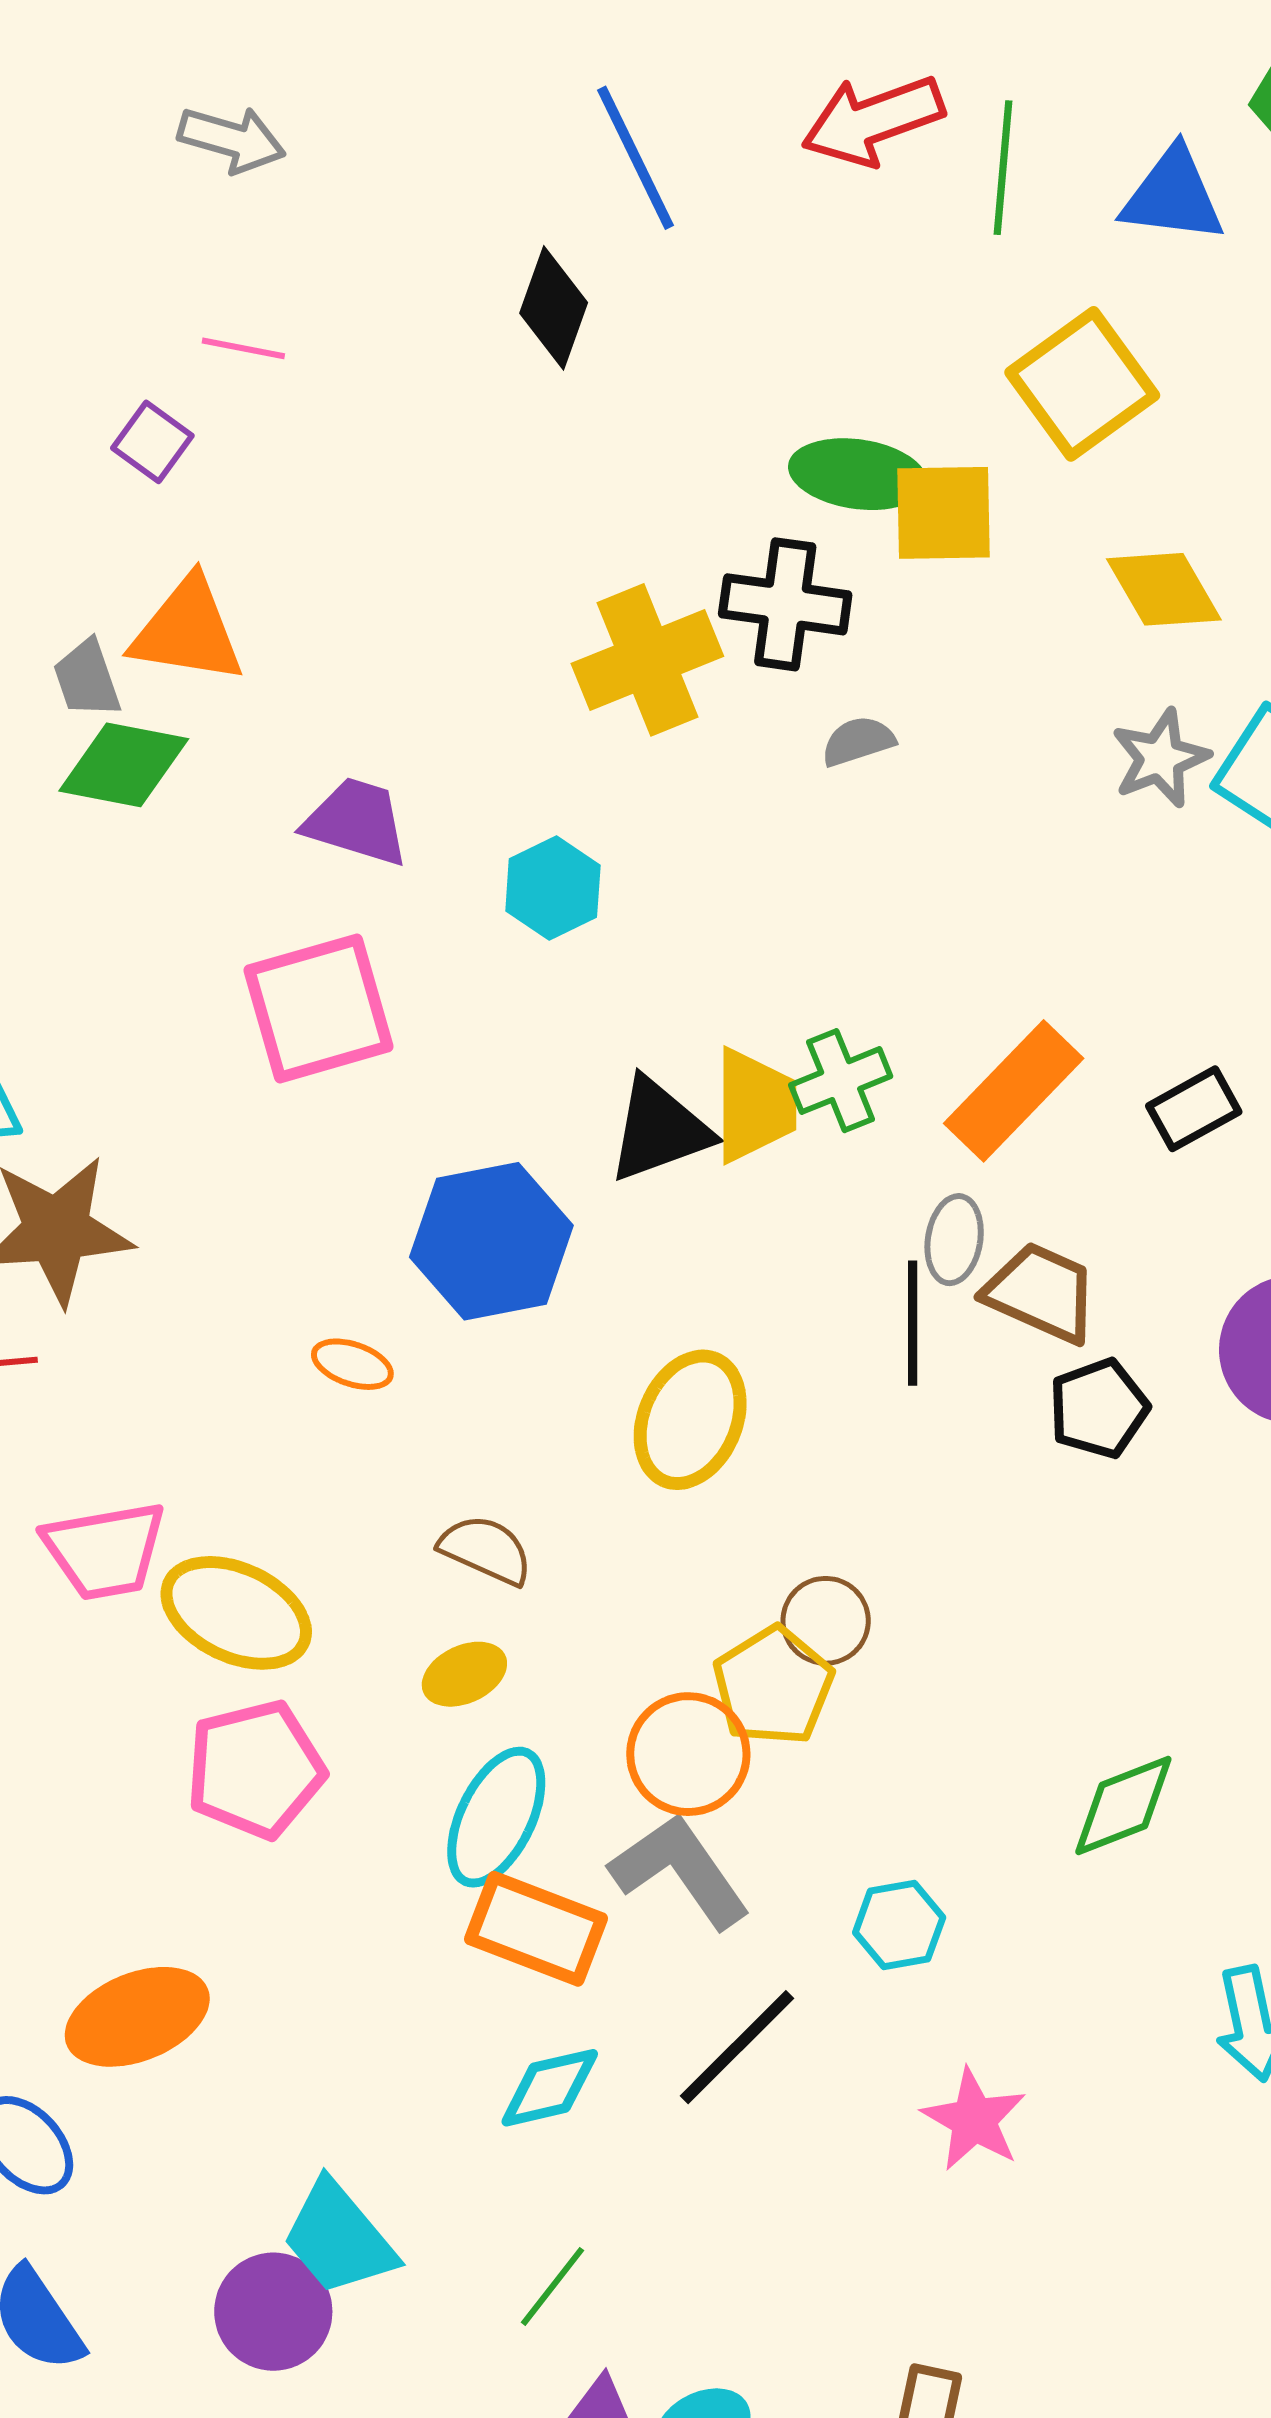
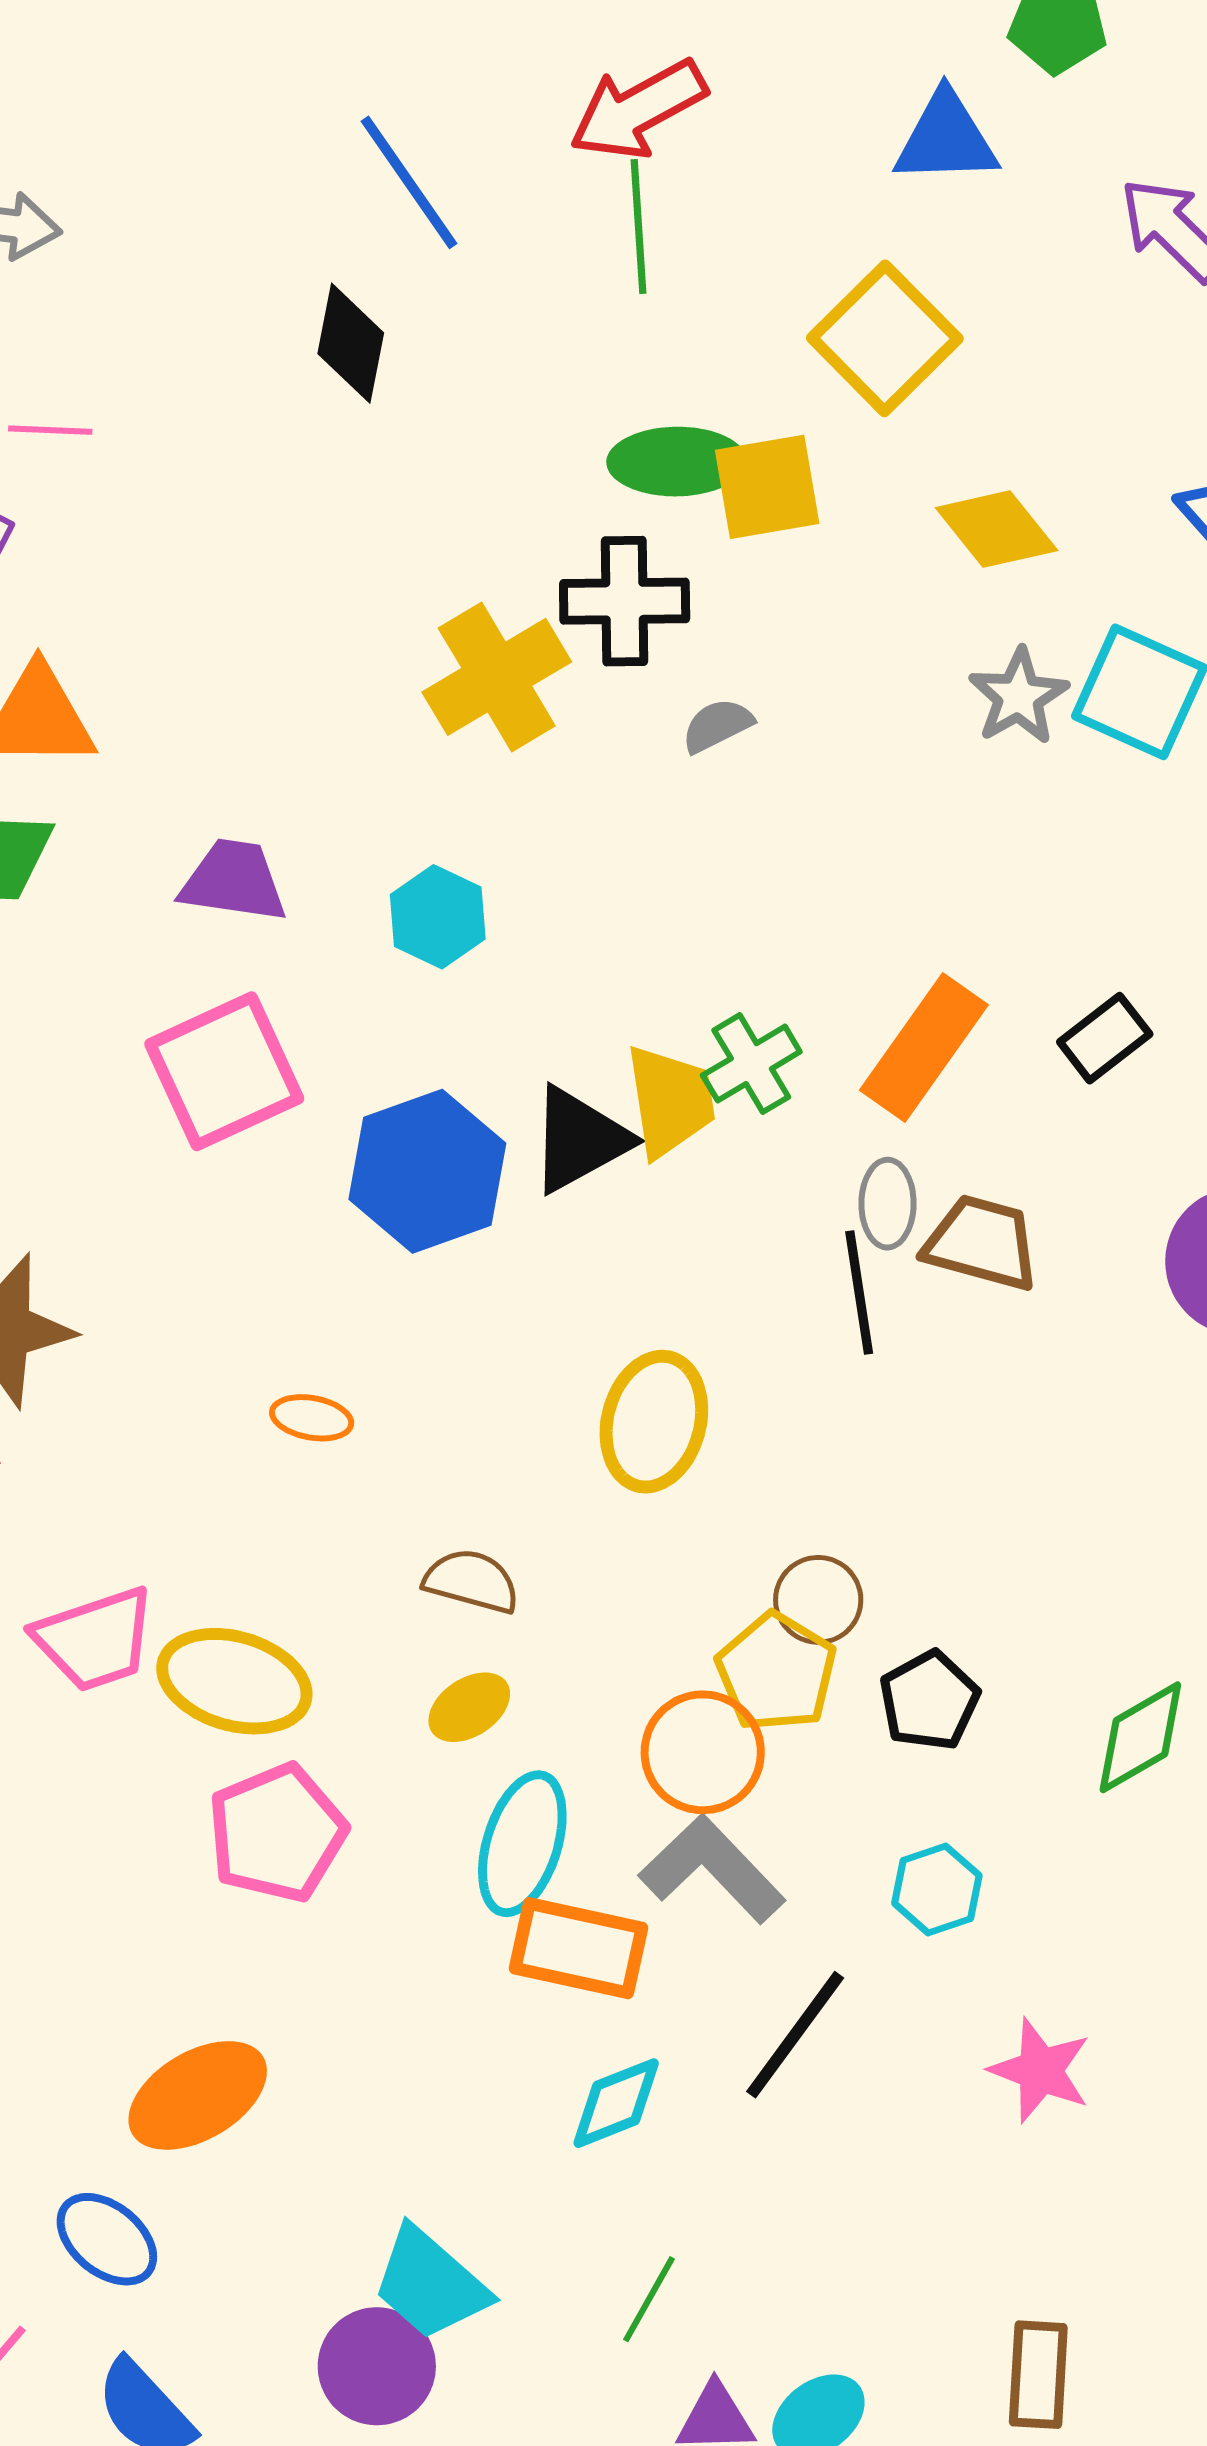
green line: (1003, 168) -> (638, 227), moved
blue hexagon: (491, 1241) -> (427, 1171), moved
black pentagon: (1099, 1408) -> (929, 1701), moved

